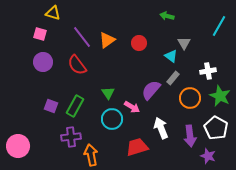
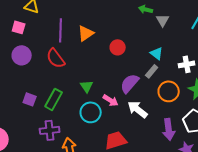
purple line: (82, 37) -> (61, 30), turned 40
red circle: (139, 43) -> (118, 47), moved
gray triangle: (184, 43) -> (163, 20), moved
cyan triangle: (171, 56) -> (157, 53), moved
white arrow: (161, 128) -> (138, 109), moved, turned -30

